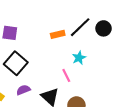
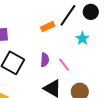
cyan star: (79, 58) -> (82, 38), moved
purple semicircle: (23, 90) -> (45, 60), moved, turned 128

